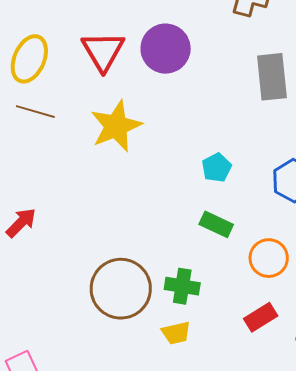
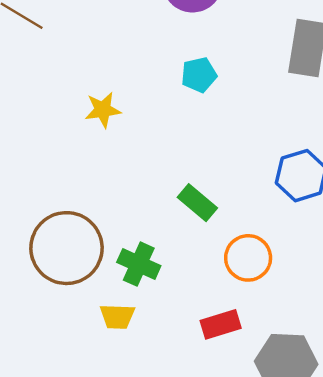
yellow star: (116, 126) -> (103, 110), moved, size x0.6
cyan pentagon: (217, 168) -> (199, 75), moved

